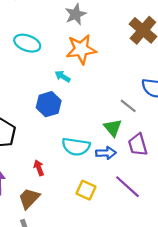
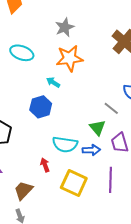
red arrow: (39, 168) -> (45, 165), moved
purple line: (128, 187) -> (111, 180), turned 50
yellow square: (86, 190) -> (74, 183), size x1.5

